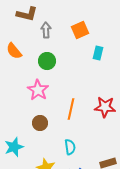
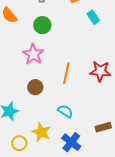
cyan rectangle: (98, 53) -> (93, 17), turned -48
cyan semicircle: (70, 147) -> (65, 111), turned -49

